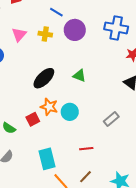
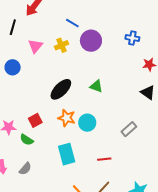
blue cross: (116, 28) -> (132, 38), size x0.6
yellow cross: (45, 34) -> (61, 45), turned -32
red square: (33, 119) -> (35, 120), moved
cyan rectangle: (47, 159) -> (67, 154), moved

